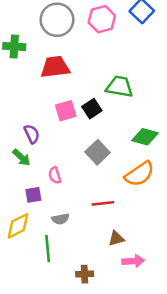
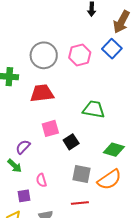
black square: (92, 109) -> (71, 142), moved
purple semicircle: (32, 134) -> (23, 147), turned -112
gray square: (97, 152) -> (81, 174), moved, turned -36

